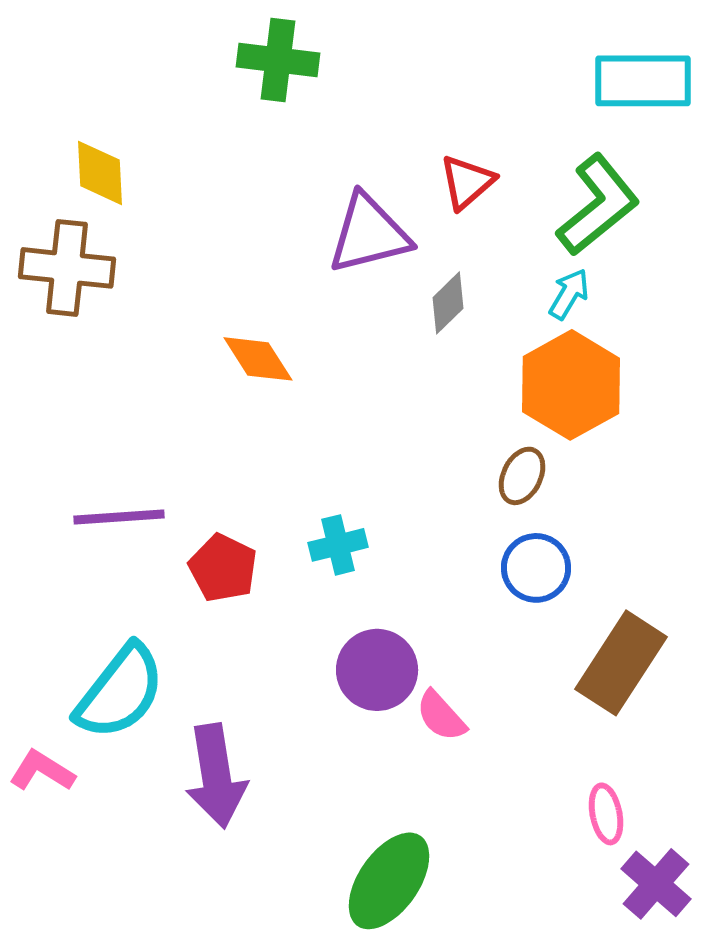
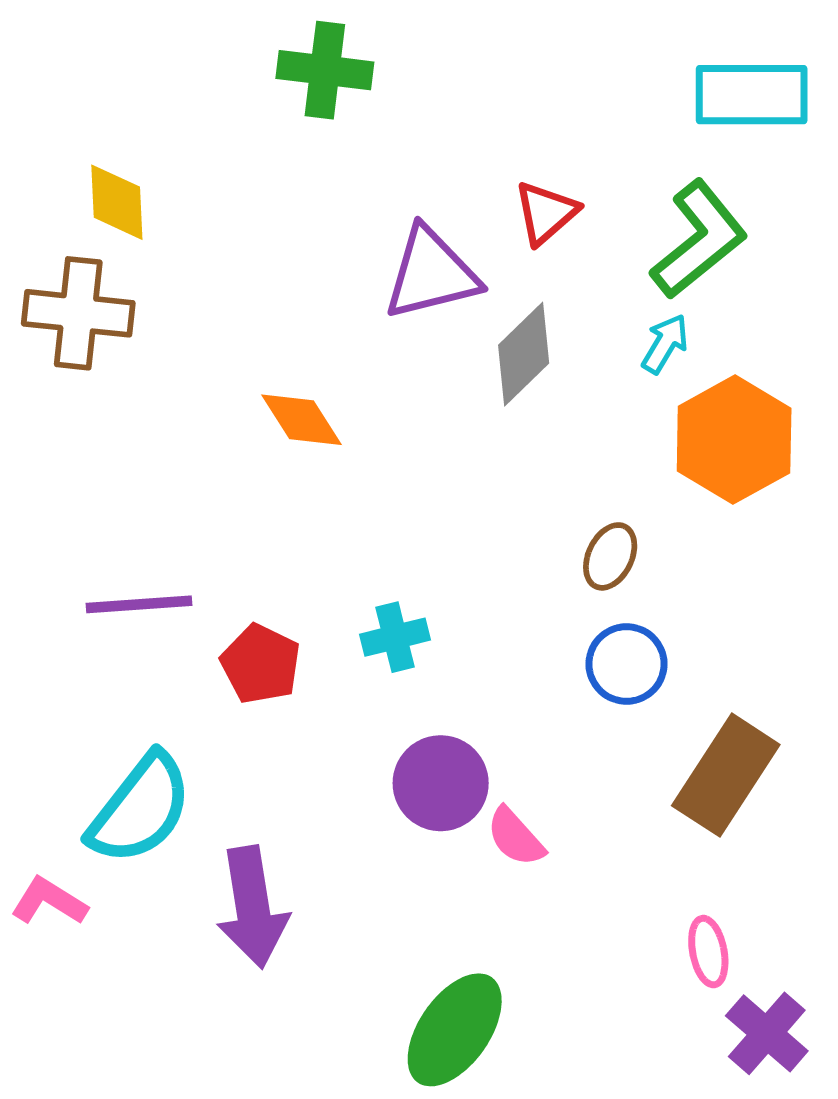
gray diamond: (448, 303) -> (524, 354), size x1.4
orange hexagon: (571, 385) -> (734, 440), moved

